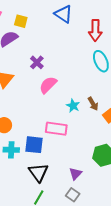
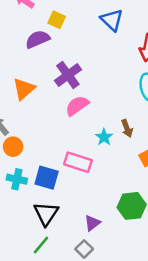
purple cross: (37, 62) -> (68, 75), size x1.5
brown arrow: (93, 104) -> (127, 128), moved

